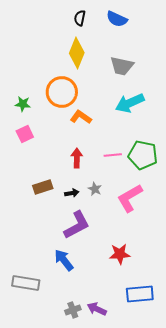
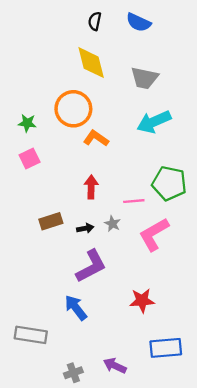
yellow diamond: (77, 53) -> (91, 63), turned -36
pink line: (113, 155) -> (134, 201), moved
gray cross: (73, 310) -> (73, 373), moved

